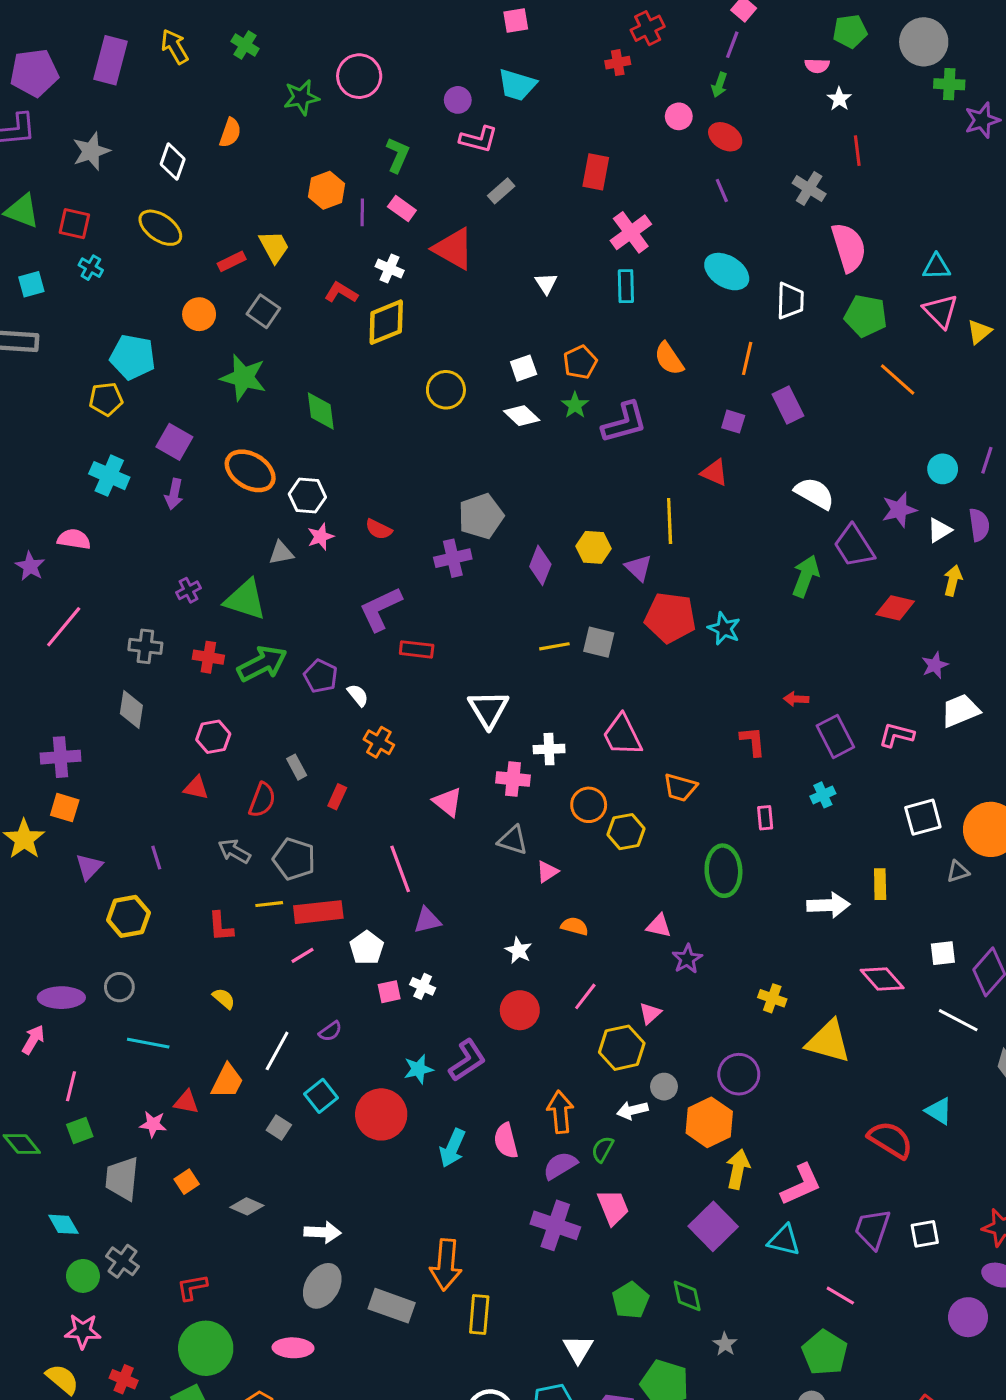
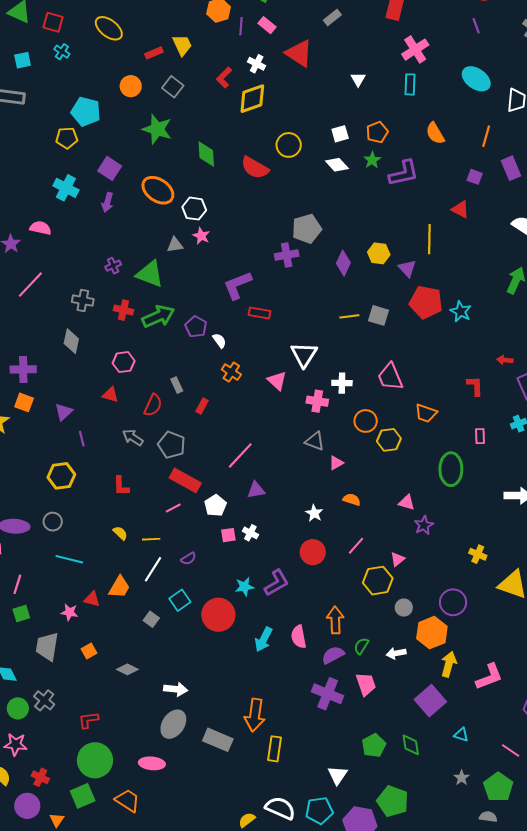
red L-shape: (341, 293) -> (224, 78), turned -80
red semicircle: (379, 529) -> (255, 168), moved, size x1.6
pink star: (321, 537) -> (201, 236), turned -30
pink triangle: (448, 802) -> (277, 381), moved
purple triangle: (89, 867) -> (64, 412), moved
pink line: (400, 869) -> (240, 455), turned 60
yellow line: (269, 904) -> (151, 539), moved
red rectangle: (318, 912) -> (185, 480), turned 32
white arrow: (632, 1110) -> (396, 653), moved
cyan triangle: (784, 1240) -> (461, 735), moved, size x0.7
gray star: (725, 1344) -> (462, 778), moved

